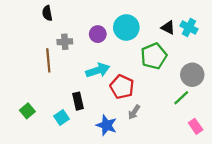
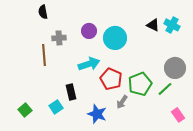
cyan circle: (126, 27) -> (115, 38), moved
green pentagon: (154, 56) -> (140, 84), moved
green square: (27, 111) -> (25, 110), moved

